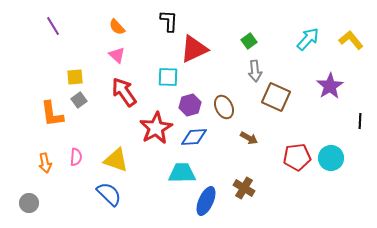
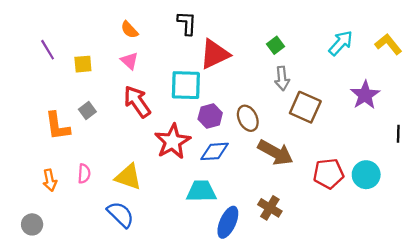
purple line: (53, 26) -> (48, 50), moved
yellow square: (75, 77) -> (83, 64), moved
cyan square: (168, 77) -> (186, 85), size x1.4
brown arrow: (249, 138) -> (275, 153), size x1.8

